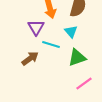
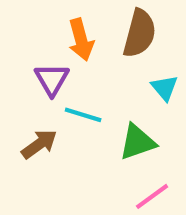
cyan triangle: (71, 31) -> (165, 88), moved

